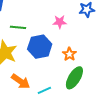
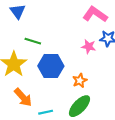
pink star: (60, 22) -> (89, 47), moved

